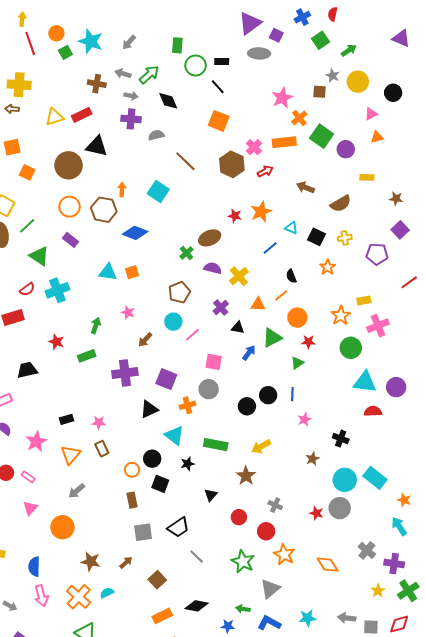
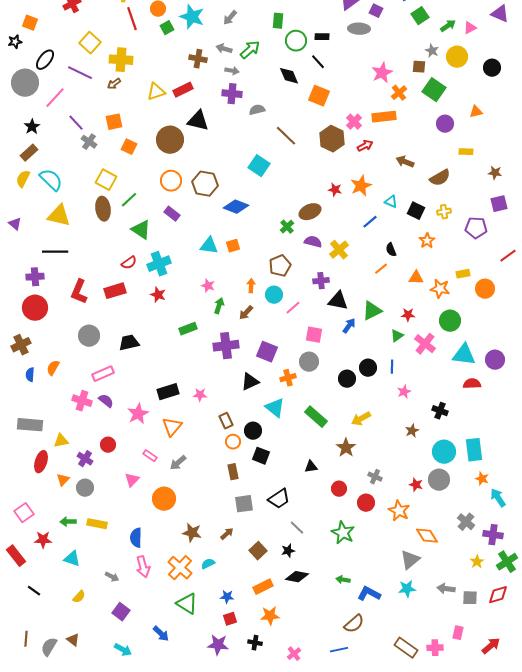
black diamond: (168, 101) -> (289, 76), moved
brown arrow: (12, 109) -> (114, 84), turned -40
pink triangle: (371, 114) -> (470, 28), moved
green square: (322, 136) -> (434, 90), moved
orange arrow: (122, 190) -> (251, 286), moved
purple square: (400, 230) -> (499, 204), turned 30
orange triangle: (258, 304) -> (416, 278), moved
purple cross: (221, 307) -> (321, 281), turned 35
pink star: (128, 313) -> (208, 286), moved
orange star: (341, 316) -> (440, 289), turned -30
orange circle: (297, 318) -> (485, 289), moved
green arrow: (96, 326) -> (219, 306), moved
pink cross: (378, 326) -> (425, 344), moved, turned -30
black triangle: (238, 328) -> (338, 301), size x1.5
red star: (56, 342) -> (158, 295), moved
black rectangle: (66, 419) -> (168, 392), size x1.5
green rectangle: (216, 445) -> (316, 417), turned 30
brown rectangle: (102, 449) -> (226, 421), moved
black star: (187, 464) -> (288, 551), moved
pink rectangle: (28, 477) -> (150, 456), moved
cyan rectangle: (375, 478) -> (474, 450), turned 45
black triangle: (211, 495) -> (311, 467), turned 40
orange star: (404, 500) -> (482, 479), moved
orange star: (284, 554) -> (399, 511), moved
gray triangle: (270, 589) -> (410, 560), moved
blue star: (228, 626) -> (227, 597), moved

